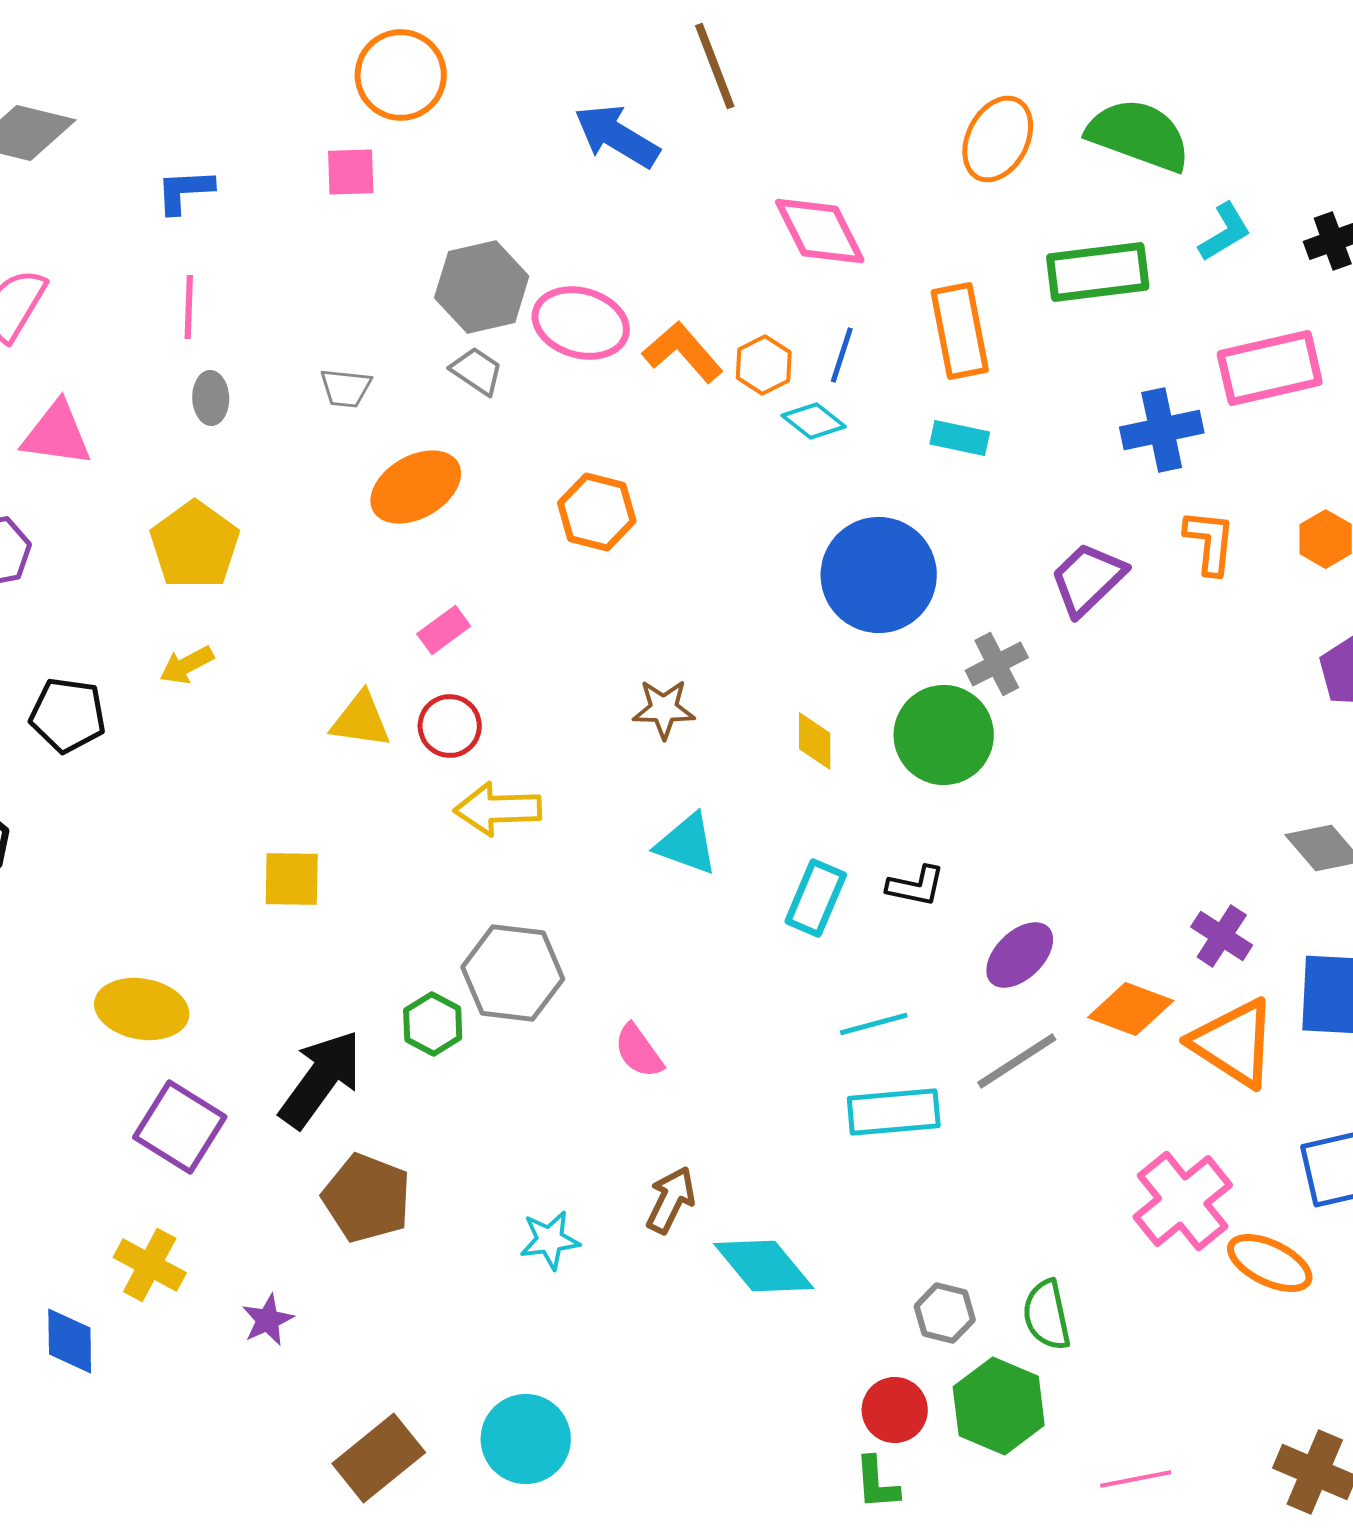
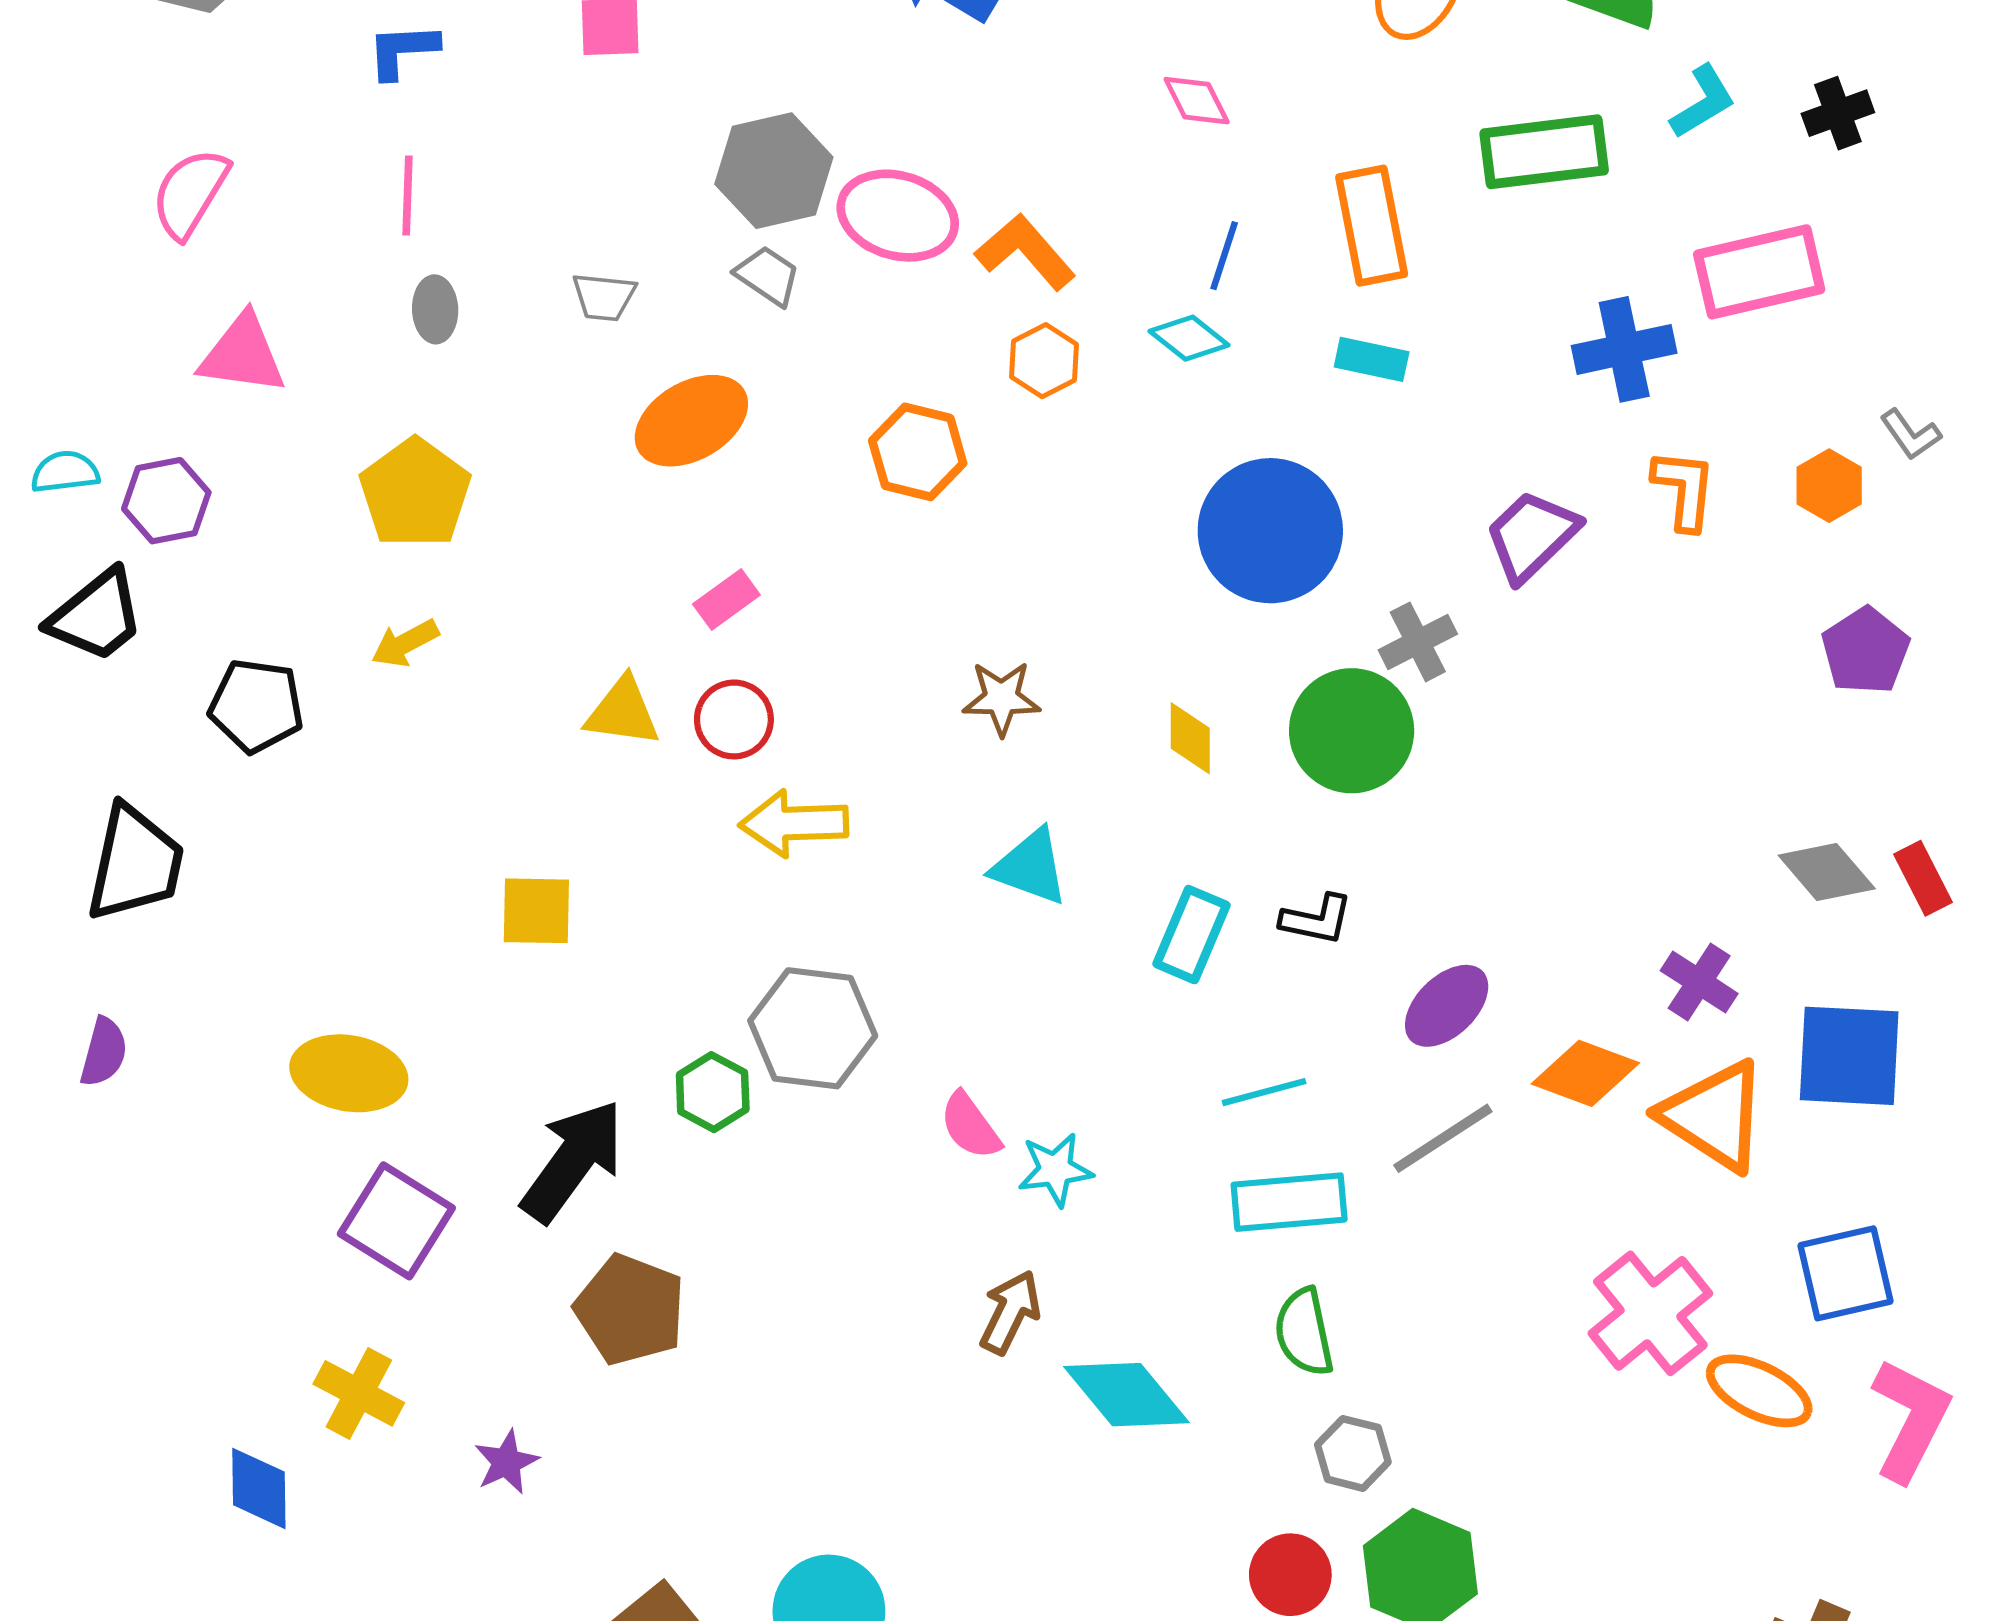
pink diamond: (820, 231) -> (1197, 101), size x0.6
orange hexagon: (764, 365) -> (1044, 361), moved
cyan star: (550, 1240) -> (1055, 1170), moved
green semicircle: (1047, 1315) -> (1304, 1332), moved

